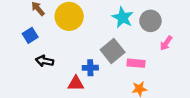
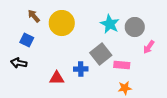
blue square: (30, 35) -> (27, 40), turned -32
black arrow: (45, 61) -> (19, 63), moved
red triangle: (76, 83) -> (57, 78), moved

